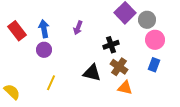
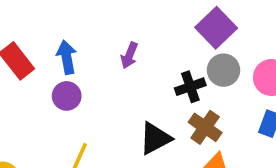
gray circle: (147, 20) -> (223, 70), moved
black triangle: (92, 73) -> (155, 138), turned -42

